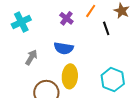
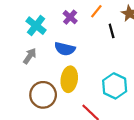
cyan cross: (21, 22) -> (36, 26), moved, turned -30

